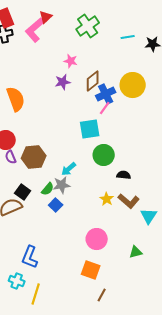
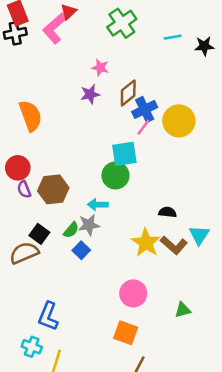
yellow circle: (133, 85) -> (179, 121), moved
green circle: (104, 155) -> (115, 175), moved
cyan arrow: (69, 169) -> (98, 205), turned 42
yellow star: (107, 199) -> (146, 243), size x1.6
cyan triangle: (149, 216) -> (199, 235), moved

